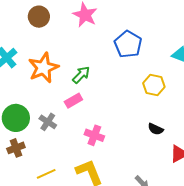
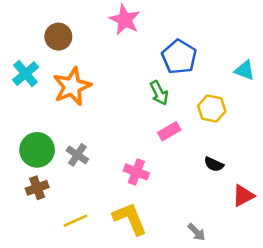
brown circle: (39, 17) -> (58, 37), moved
green arrow: (81, 75) -> (159, 93), moved, turned 108
pink rectangle: (73, 101) -> (169, 131), moved

